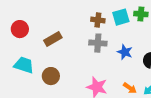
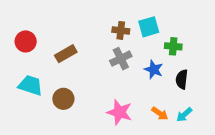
green cross: (141, 14) -> (173, 46), moved
gray cross: (98, 43) -> (121, 59), turned -30

